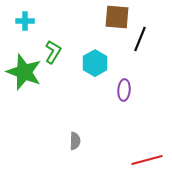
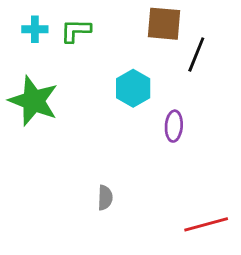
green L-shape: (53, 52) -> (76, 31), moved, turned -120

